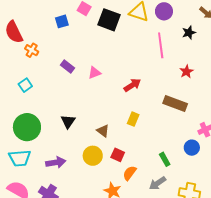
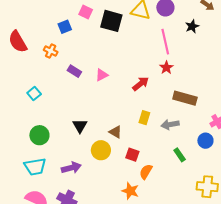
orange cross: (32, 50) -> (51, 51), moved
red star: (186, 72) -> (166, 68), moved
green circle: (27, 127) -> (39, 135), size x0.7
yellow circle: (93, 156) -> (101, 150), moved
gray arrow: (157, 183) -> (170, 124), moved, turned 30

